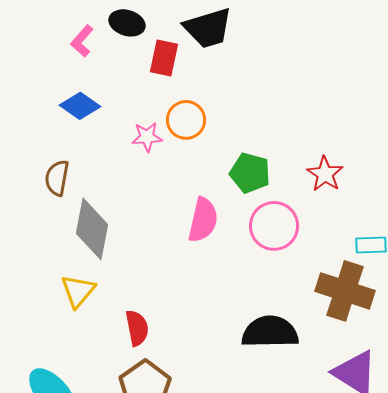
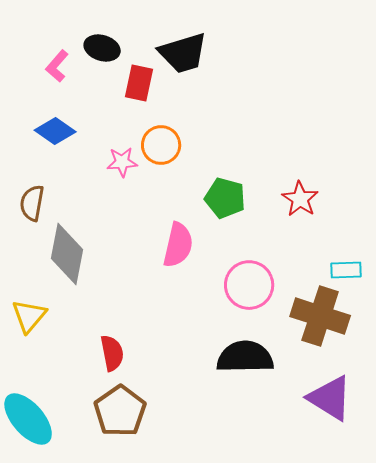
pink circle: (274, 226) -> (249, 285), moved
yellow triangle: (78, 291) -> (29, 316), moved

